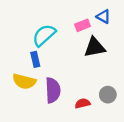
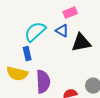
blue triangle: (103, 17) -> (62, 31), moved
pink rectangle: (83, 25) -> (70, 13), moved

